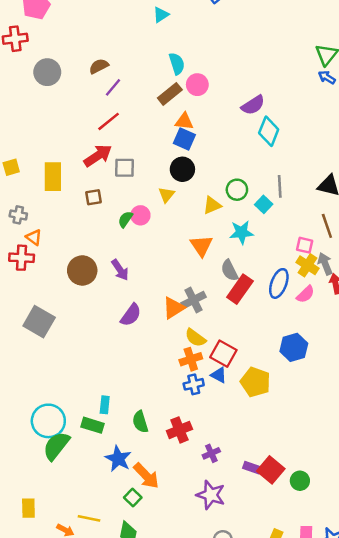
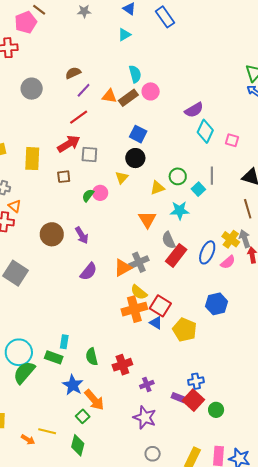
gray circle: (47, 72) -> (32, 89), moved
orange triangle: (184, 121) -> (109, 96), moved
pink square: (305, 245) -> (232, 140), moved
orange cross: (191, 359) -> (134, 309), size x1.4
blue cross: (194, 384) -> (196, 381), moved

